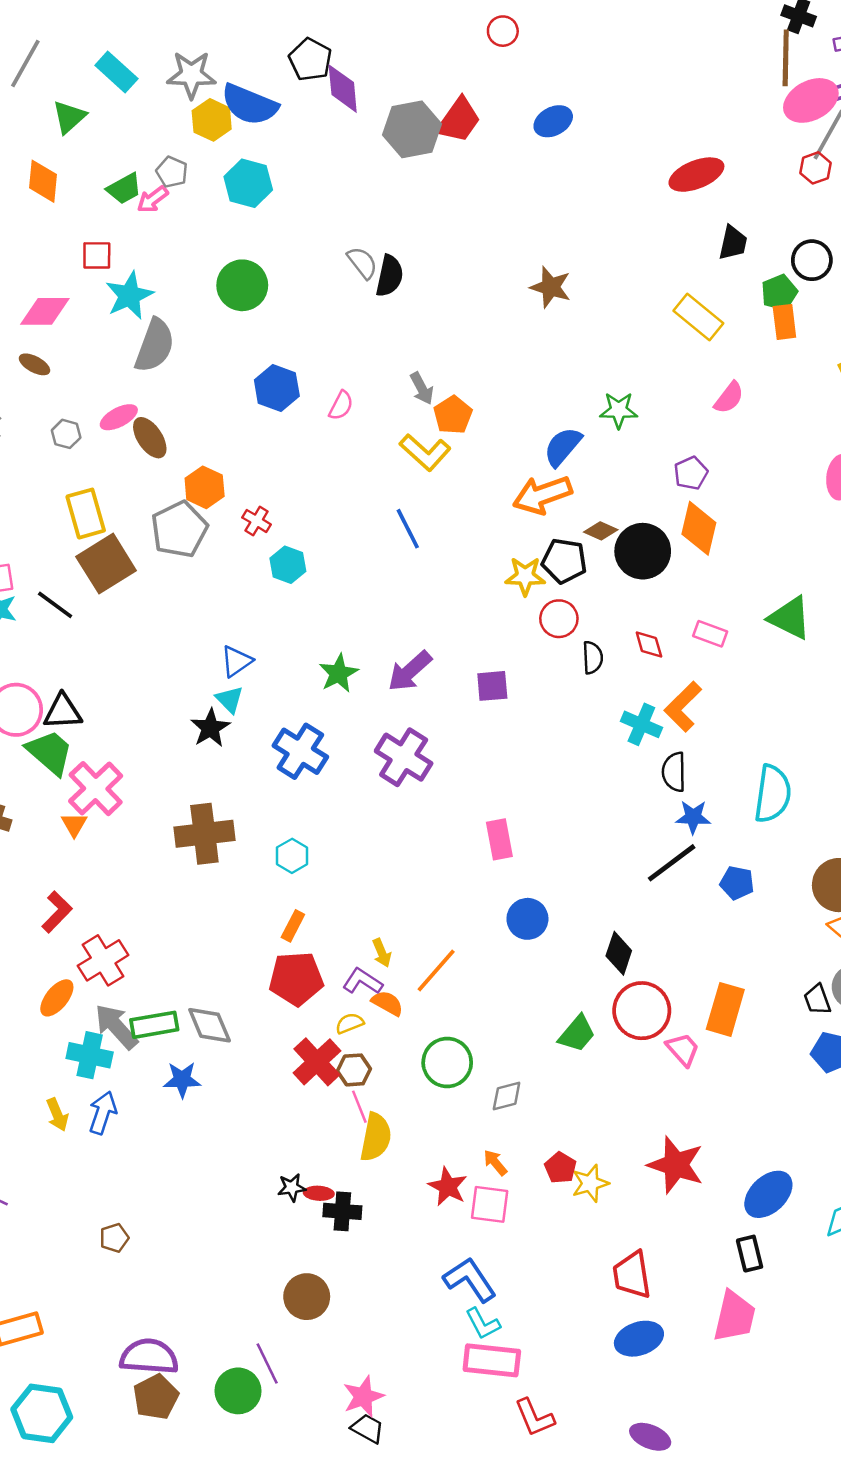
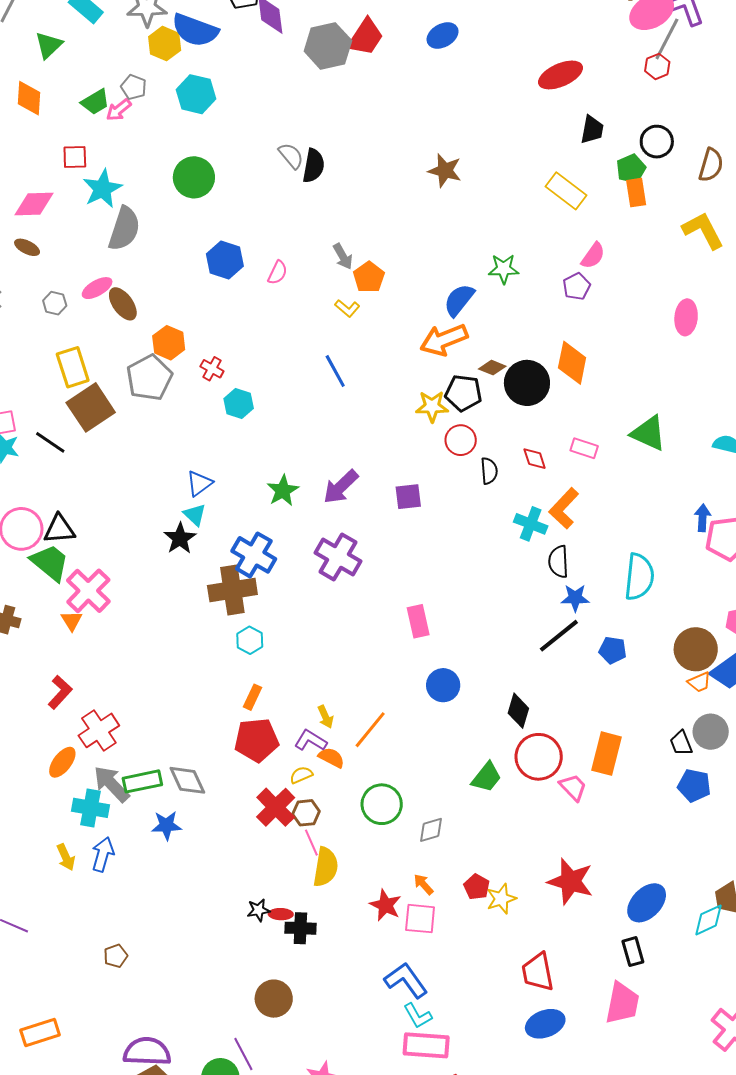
yellow L-shape: (425, 452) -> (347, 308), size x0.6
purple pentagon: (691, 473) -> (576, 286), moved
brown cross: (204, 834) -> (232, 590), moved

